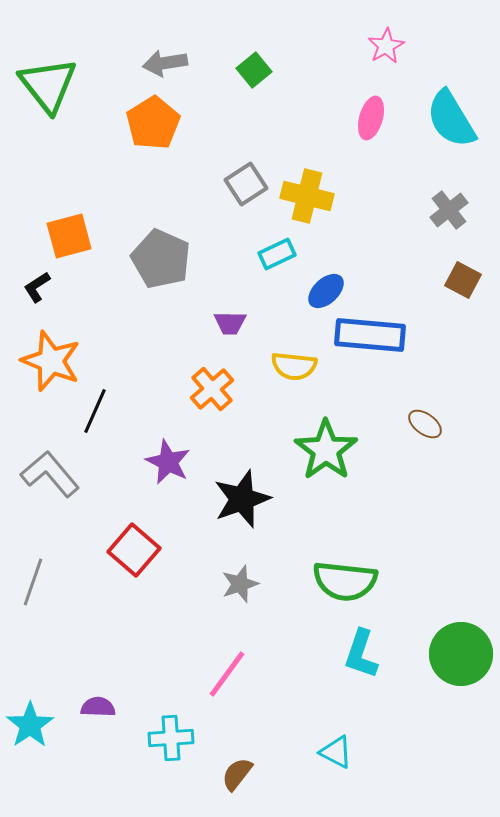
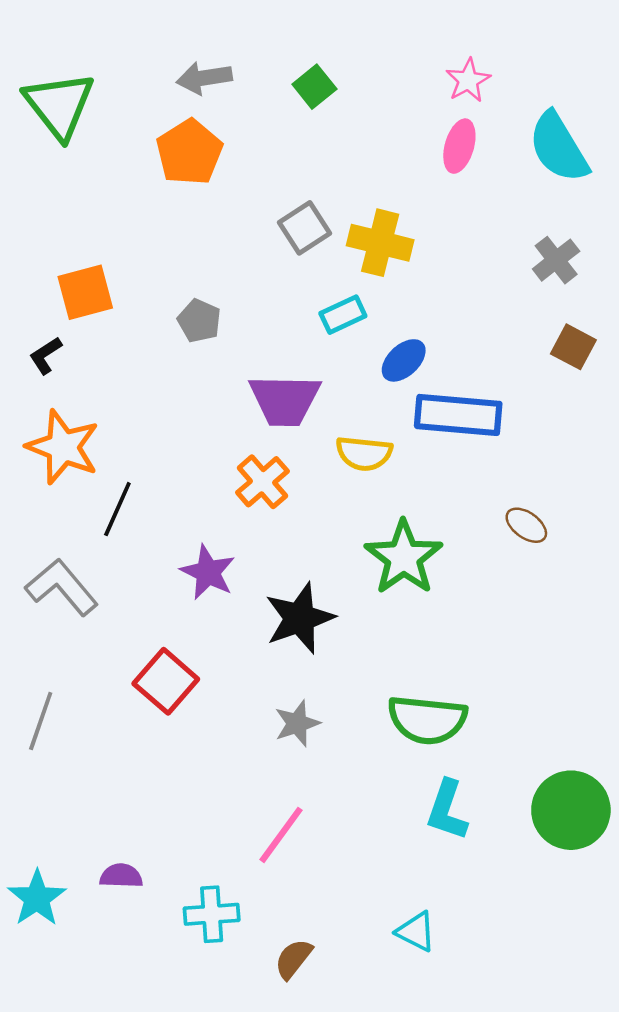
pink star: (386, 46) -> (468, 80), moved
gray pentagon: (161, 259) -> (199, 321), size x0.6
purple trapezoid: (230, 323) -> (285, 400), size x1.8

